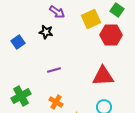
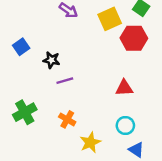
black star: (46, 32) -> (51, 60), moved
red triangle: (103, 76) -> (124, 88), size x0.7

